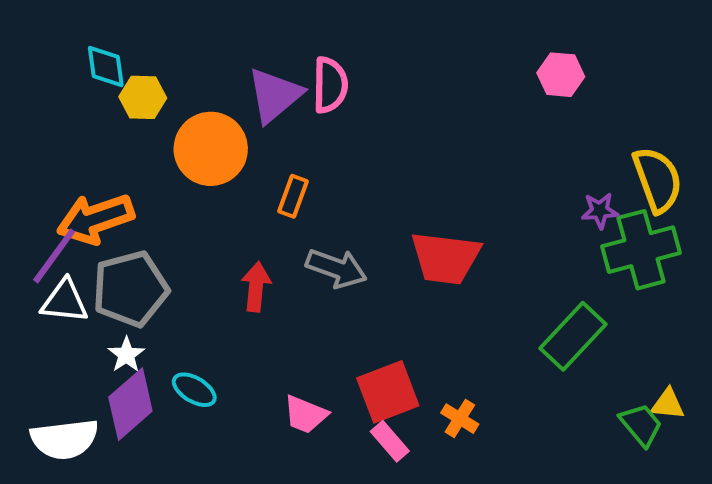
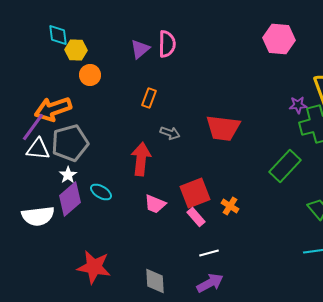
pink hexagon: (561, 75) -> (279, 39), size x1.4
purple triangle: (275, 95) -> (140, 49), size x0.7
orange circle: (211, 149) -> (90, 75), moved, size x0.6
gray arrow: (336, 268) -> (170, 133), size x0.7
red arrow: (256, 287) -> (141, 159), moved, size x1.4

